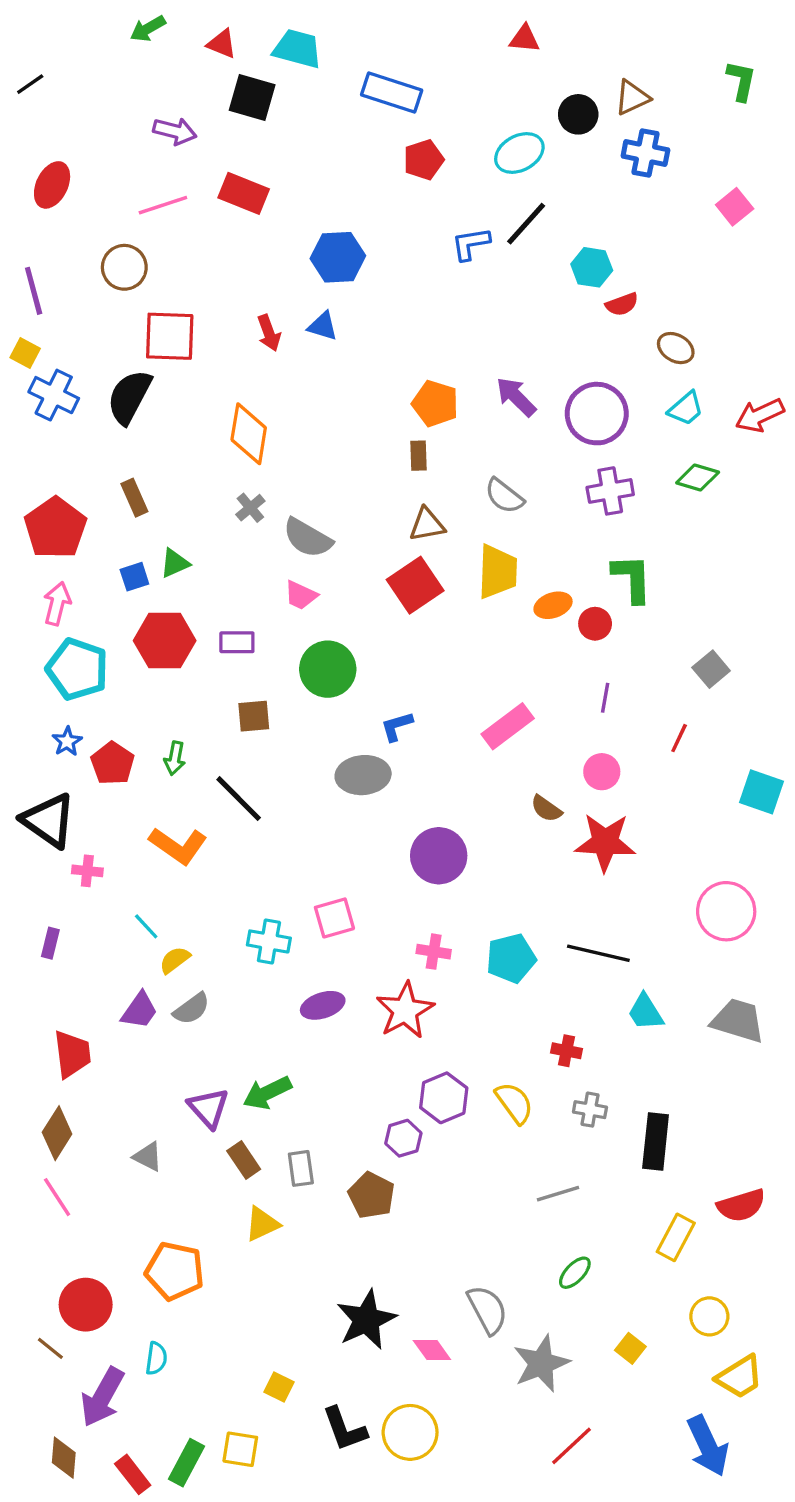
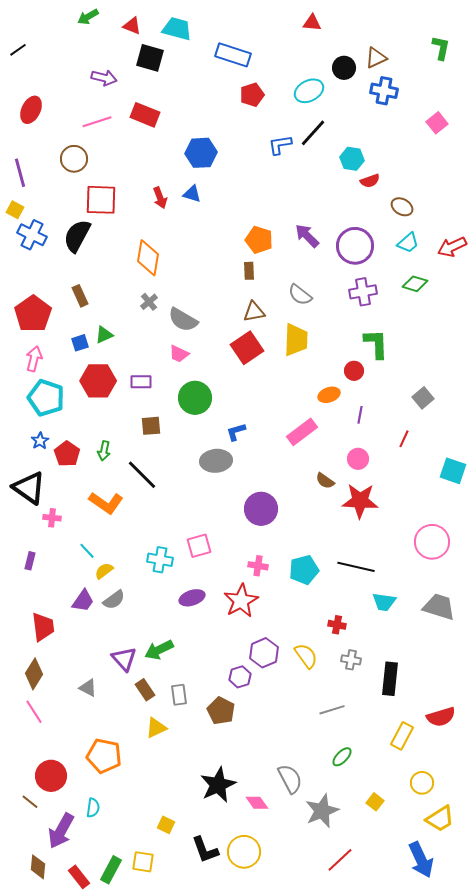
orange ellipse: (553, 605) -> (329, 395), moved
cyan trapezoid: (645, 1012) -> (384, 602), turned -50

